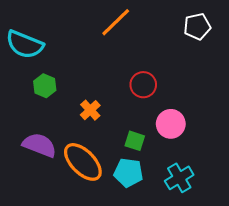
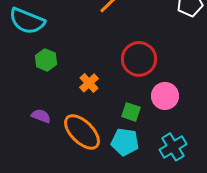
red circle: (143, 85) -> (139, 59), size x1.4
purple semicircle: (39, 145) -> (41, 116), size x0.6

